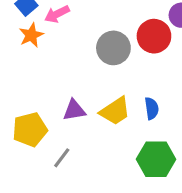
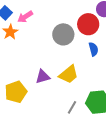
blue semicircle: (152, 108) -> (93, 49), moved
gray line: (62, 158) -> (72, 107), moved

